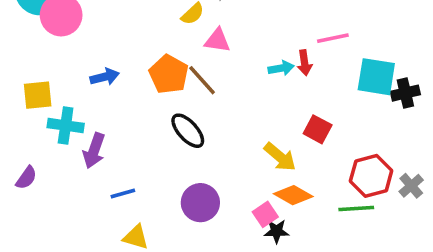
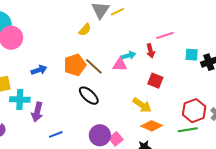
pink triangle: (217, 40) -> (120, 65), moved
cyan arrow: (281, 68) -> (129, 55), moved
orange pentagon: (169, 74) -> (75, 65), turned 30
cyan square: (376, 77) -> (192, 55), size x0.6
red square: (318, 129) -> (155, 81), moved
pink square: (265, 214) -> (116, 139), moved

